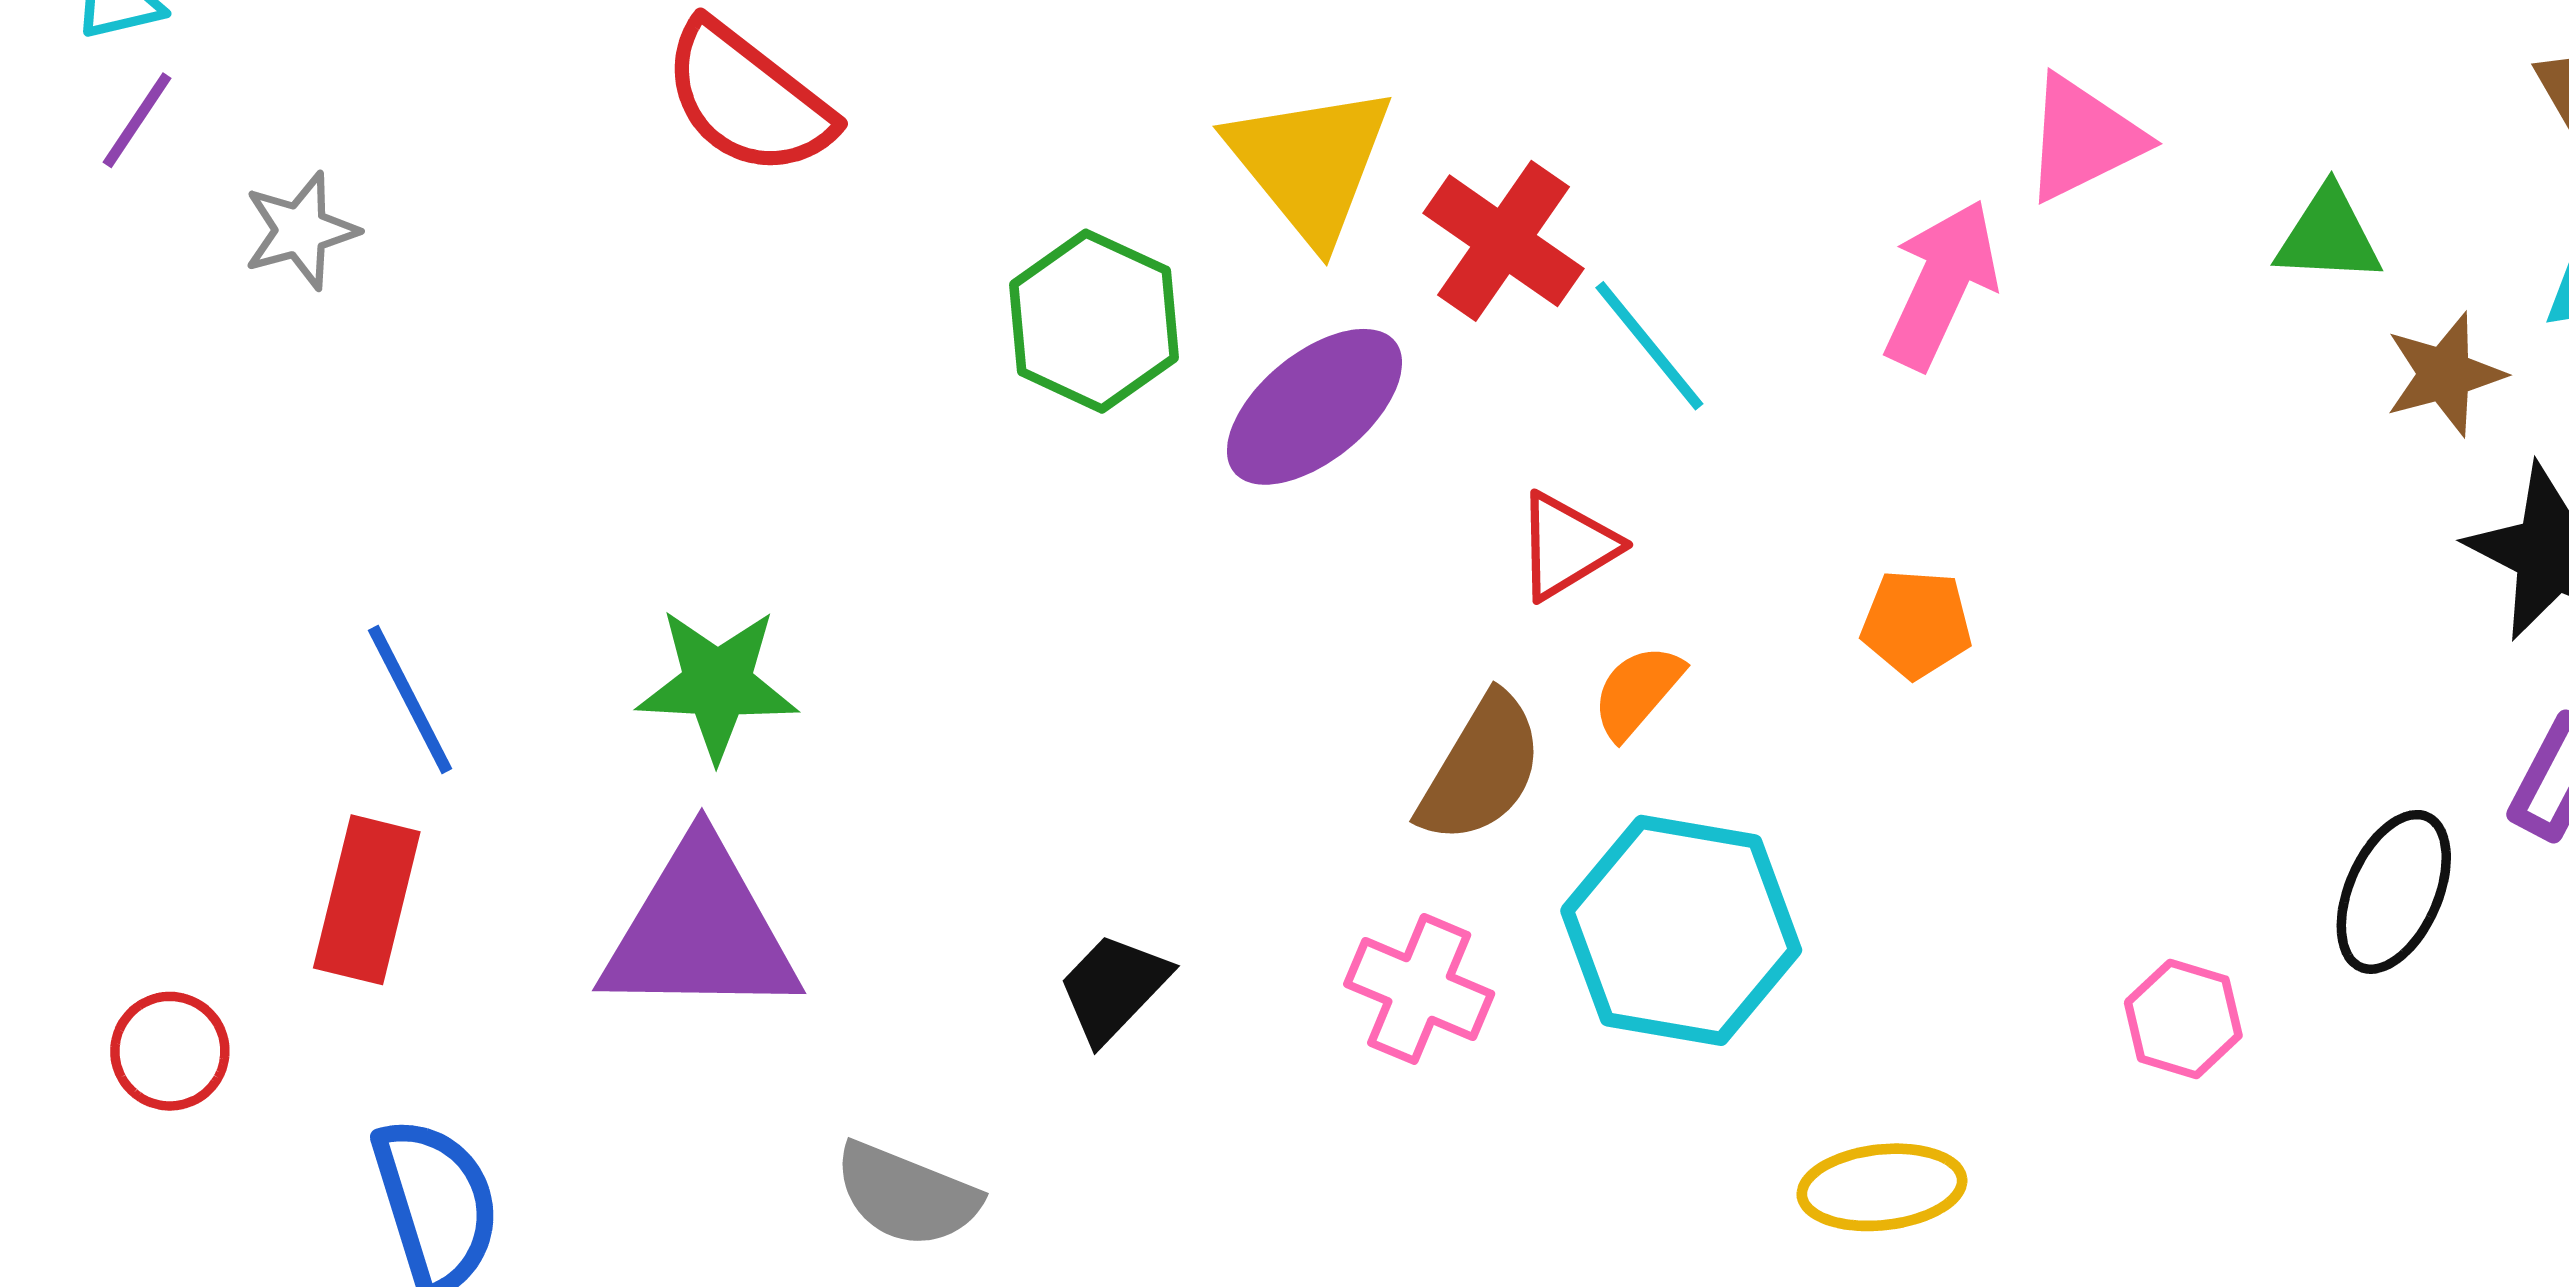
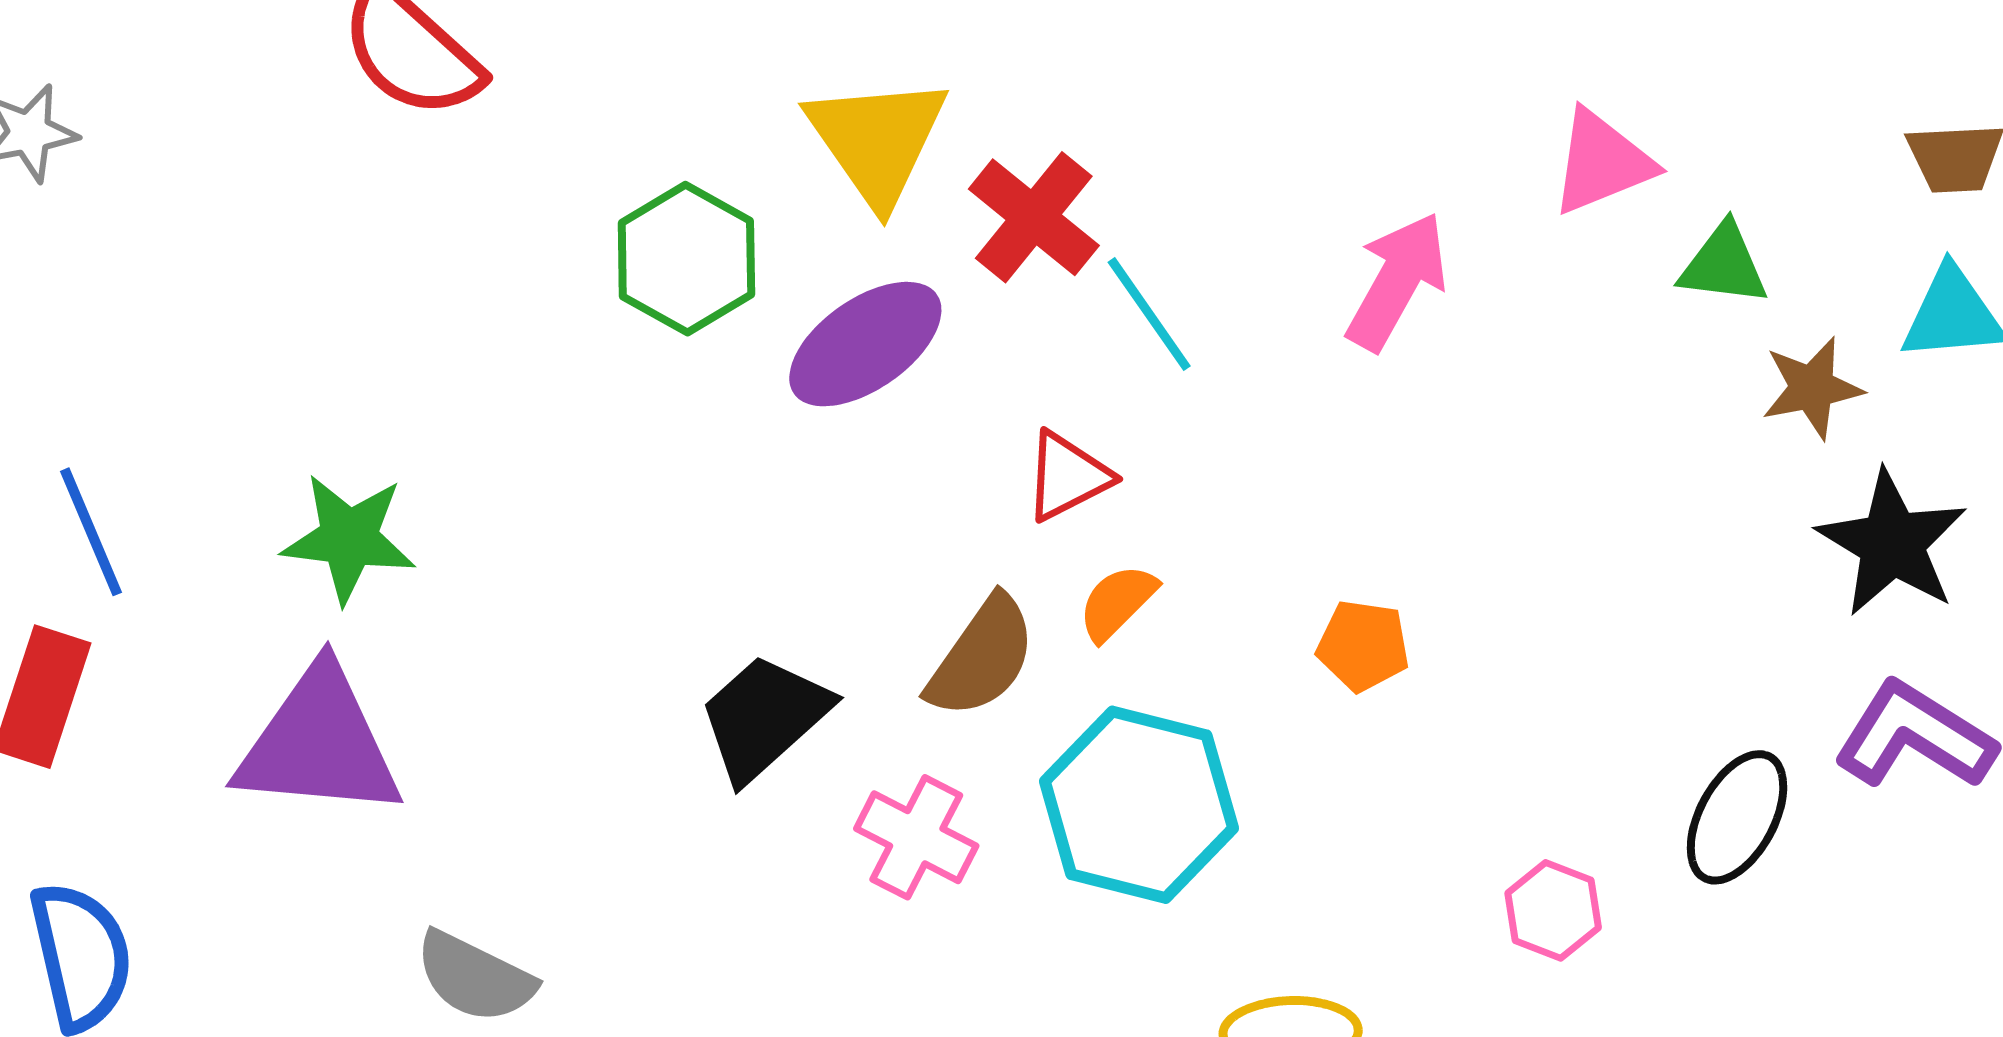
pink triangle: (2083, 139) -> (1602, 162), moved
orange pentagon: (1916, 624) -> (1363, 646), moved
black trapezoid: (1114, 988) -> (764, 717), moved, size x1.4

